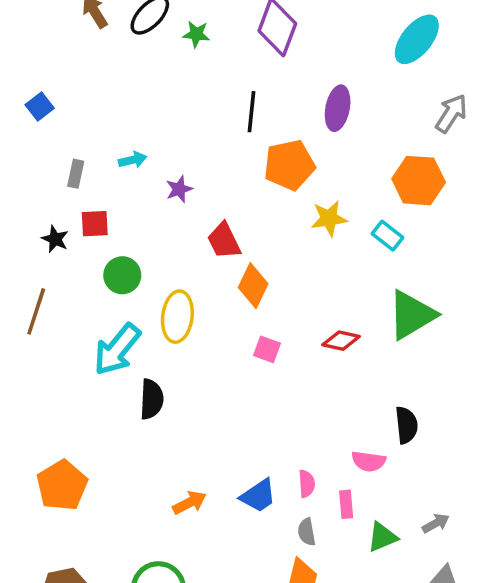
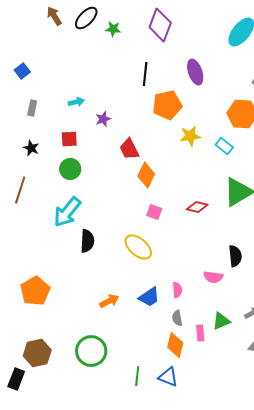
purple ellipse: (338, 108) -> (195, 72), turned -30
gray rectangle: (76, 174) -> (32, 108), moved
red square: (95, 224) -> (69, 139), moved
yellow ellipse: (177, 317) -> (138, 247), moved, turned -56
pink rectangle: (346, 504) -> (200, 333), moved

